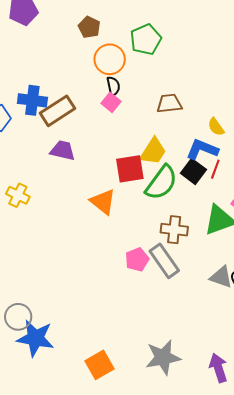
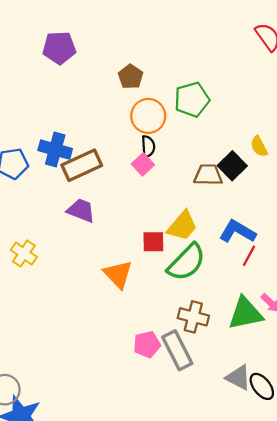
yellow semicircle: (216, 127) -> (259, 146), moved
red square: (130, 169) -> (153, 242), size x0.7
black square: (193, 171) -> (232, 166), moved

